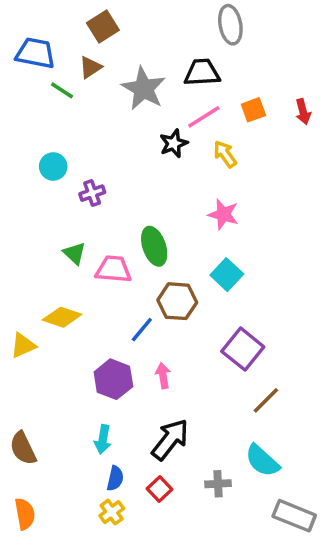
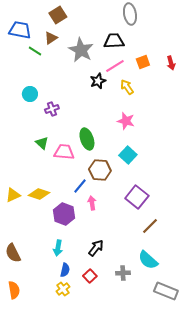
yellow diamond: (62, 317) -> (39, 194), moved
pink arrow: (163, 376) -> (92, 203), moved
black arrow: (170, 439) -> (96, 248), size x0.7

